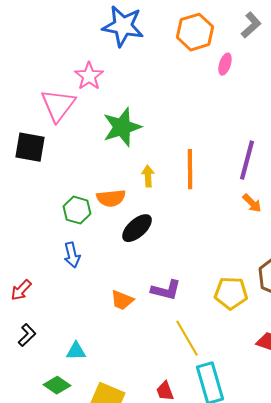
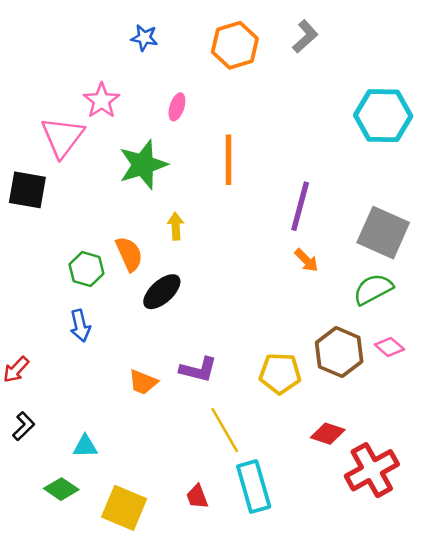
blue star: (123, 26) -> (144, 38), size x0.5
pink ellipse: (225, 64) -> (177, 107), moved
orange line: (190, 169) -> (229, 160), moved
orange semicircle: (111, 198) -> (129, 254), turned -108

